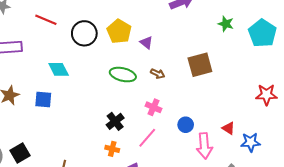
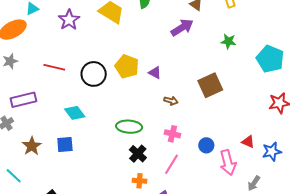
cyan pentagon: (262, 33) -> (270, 59), moved
green ellipse: (123, 75) -> (129, 127), moved

